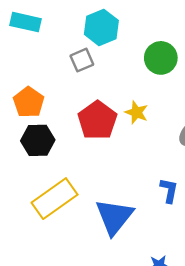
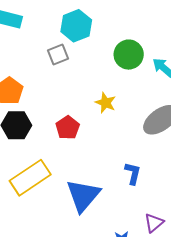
red pentagon: (97, 120) -> (68, 128), moved, size x0.7

